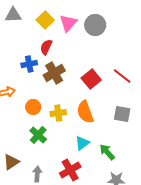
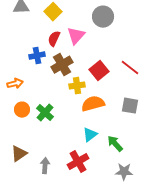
pink triangle: (68, 23) -> (76, 36), moved
orange circle: (33, 107) -> (22, 110), moved
orange semicircle: (85, 112) -> (93, 104), turned 95
yellow cross: (58, 113) -> (77, 86), moved
green cross: (38, 135) -> (45, 113), moved

